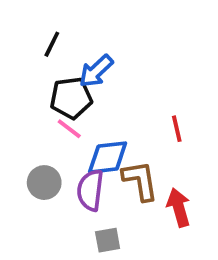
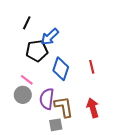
pink line: (69, 129) -> (27, 80), moved
blue diamond: (108, 158) -> (61, 69), moved, turned -65
brown L-shape: (140, 181) -> (64, 107), moved

